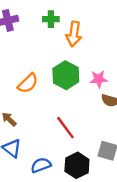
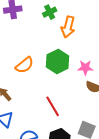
green cross: (51, 19) -> (50, 12), turned -32

